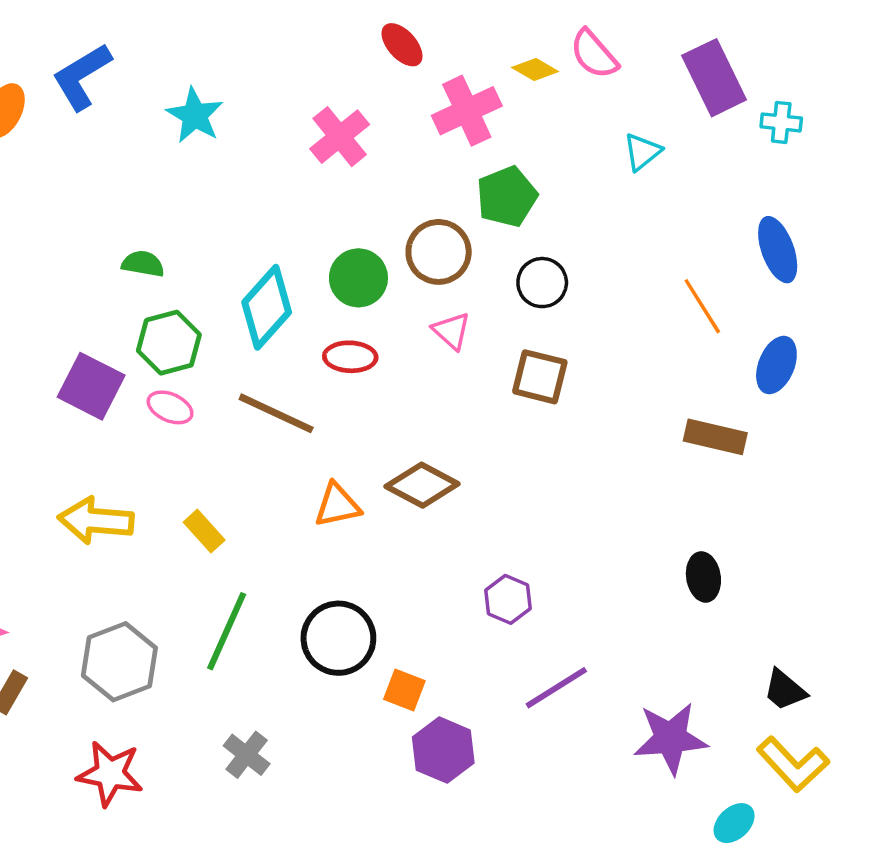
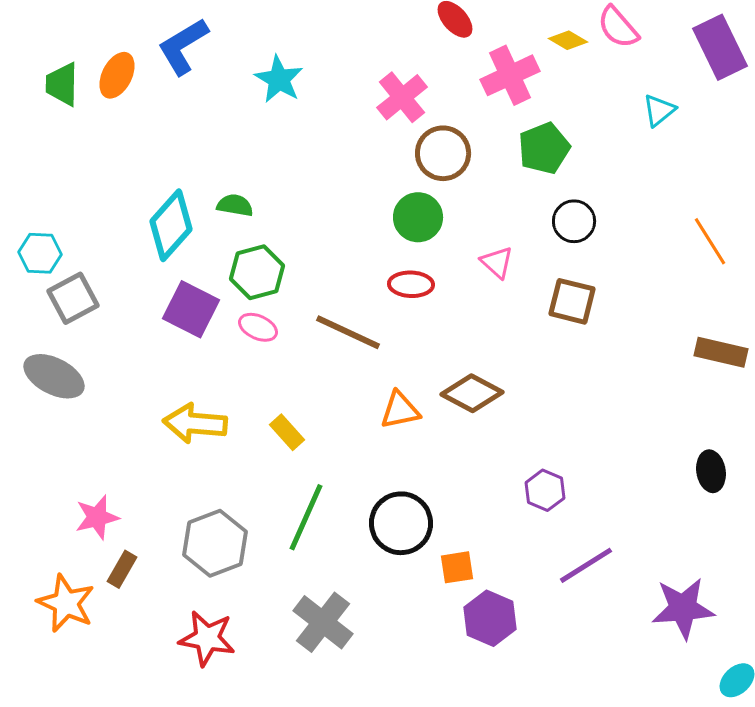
brown circle: (439, 252) -> (443, 153), moved
cyan diamond: (267, 307) -> (171, 225), moved
orange square: (404, 690) -> (457, 567), turned -30
gray cross: (247, 755) -> (323, 622), size x1.5

